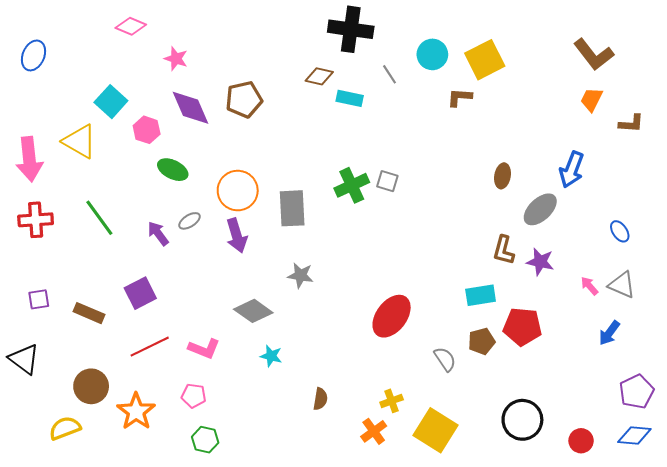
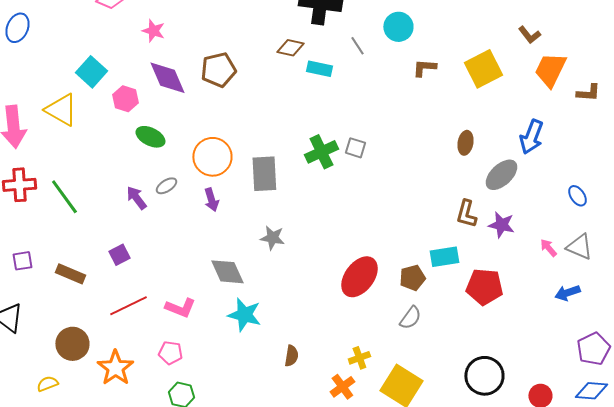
brown L-shape: (594, 54) -> (529, 35), moved, size x0.6
yellow square: (485, 60) -> (483, 69), moved
orange trapezoid: (591, 99) -> (550, 70), size x1.5
green line: (99, 218) -> (64, 197), moved
purple arrow: (237, 236) -> (211, 200), size x0.7
purple square: (140, 293) -> (119, 255), size x0.7
gray diamond: (253, 311) -> (227, 272), turned 30
blue arrow: (609, 333) -> (567, 293), turned 35
brown pentagon: (482, 341) -> (412, 278), moved
cyan star: (271, 356) -> (244, 315), size x1.6
gray semicircle: (445, 359) -> (410, 318), turned 70
yellow semicircle: (65, 428) -> (47, 384), size x0.7

